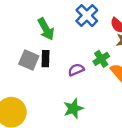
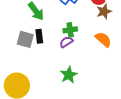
green cross: (101, 59) -> (70, 30), moved, turned 32

